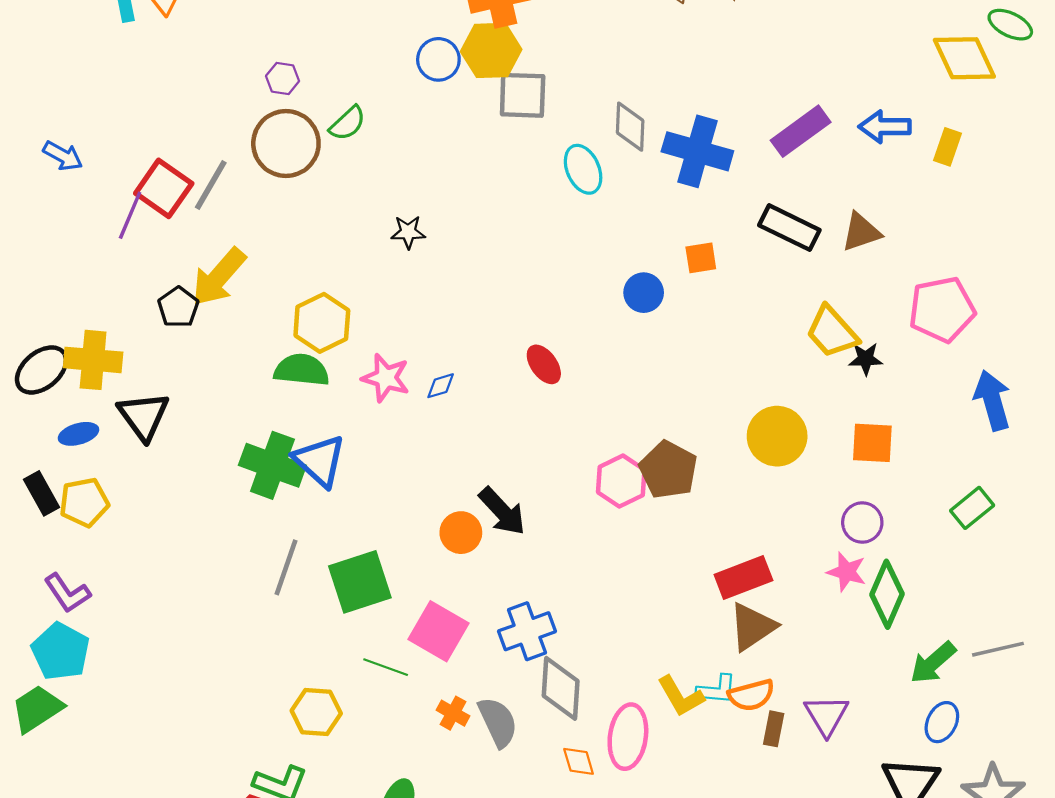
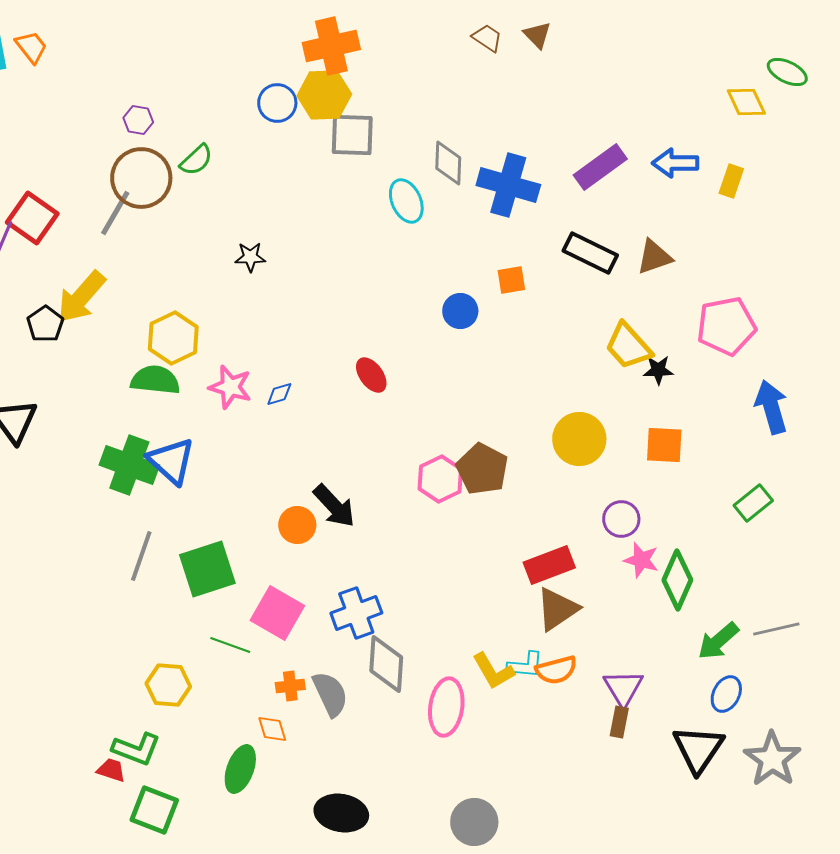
yellow diamond: (964, 58) -> (746, 102), size x0.7
gray line: (211, 185) -> (115, 213), moved
purple circle: (862, 522) -> (621, 519), moved
orange cross: (453, 713) -> (290, 686), turned -36
brown rectangle: (774, 729) -> (619, 722), moved
orange diamond: (579, 761) -> (272, 729), moved

